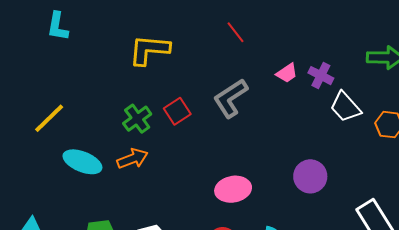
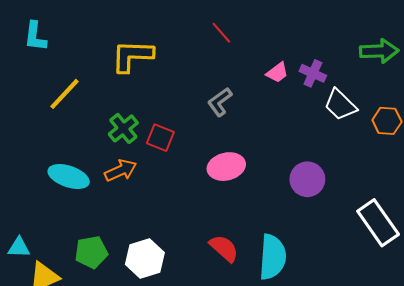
gray L-shape: (230, 98) -> (220, 102), size x0.7
red square: (177, 111) -> (160, 138), moved, turned -32
yellow line: (49, 118) -> (65, 94), moved
pink ellipse: (233, 189) -> (226, 167), moved

